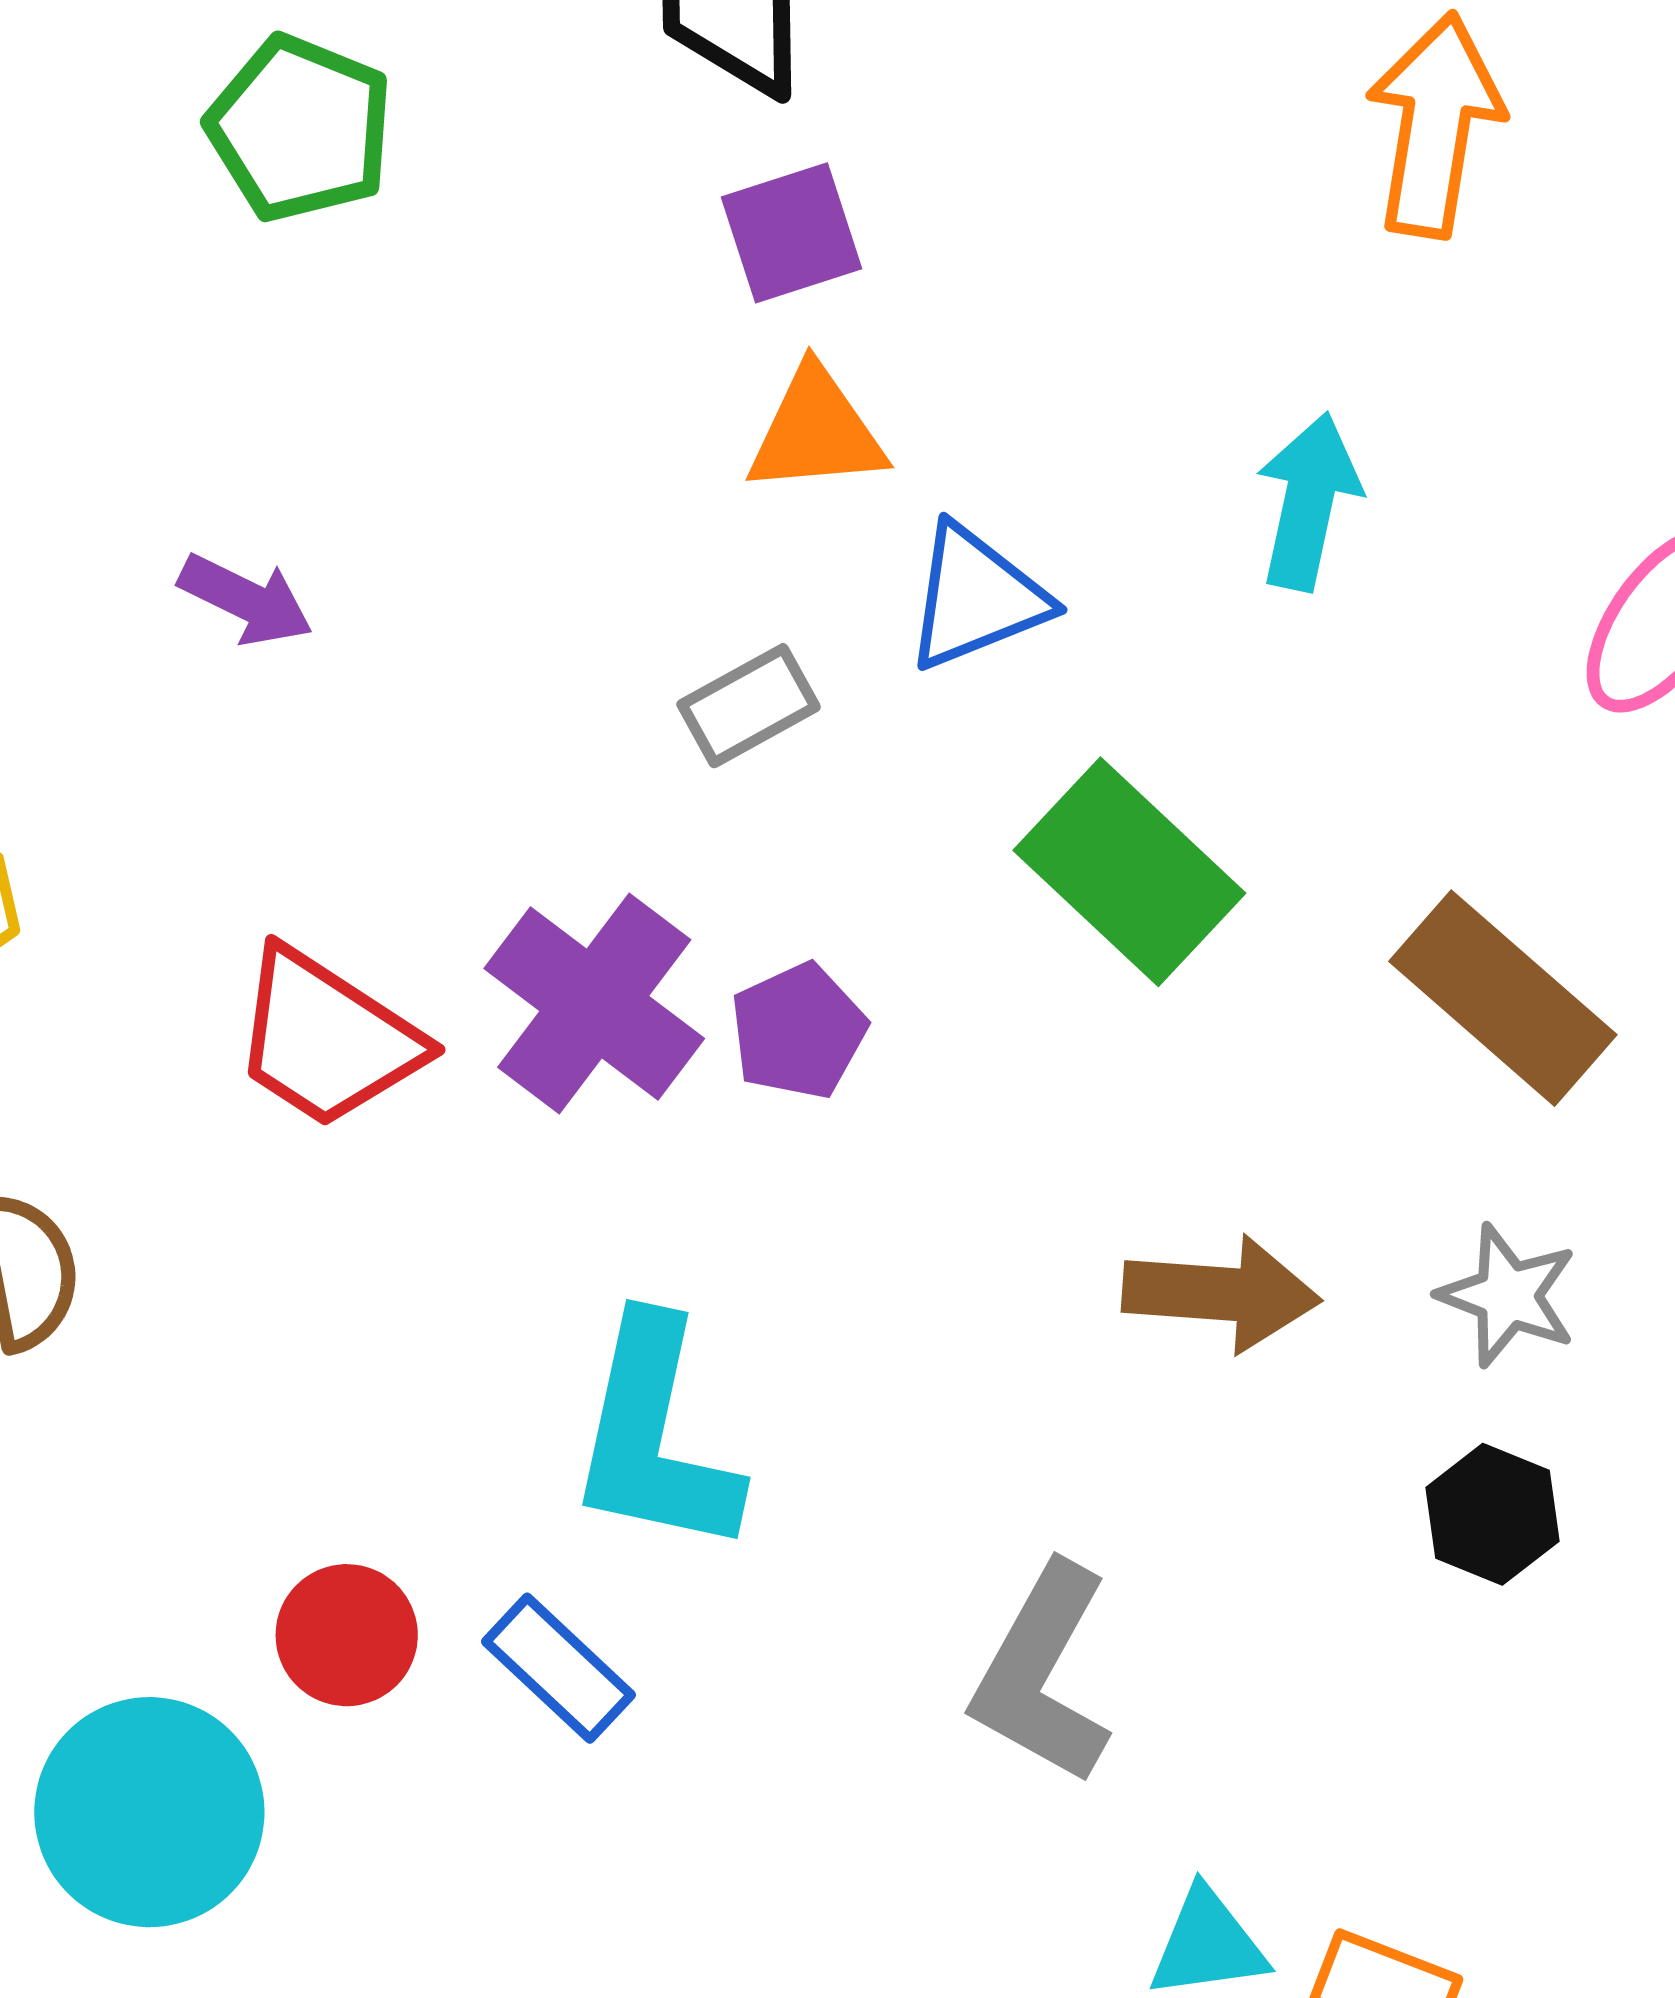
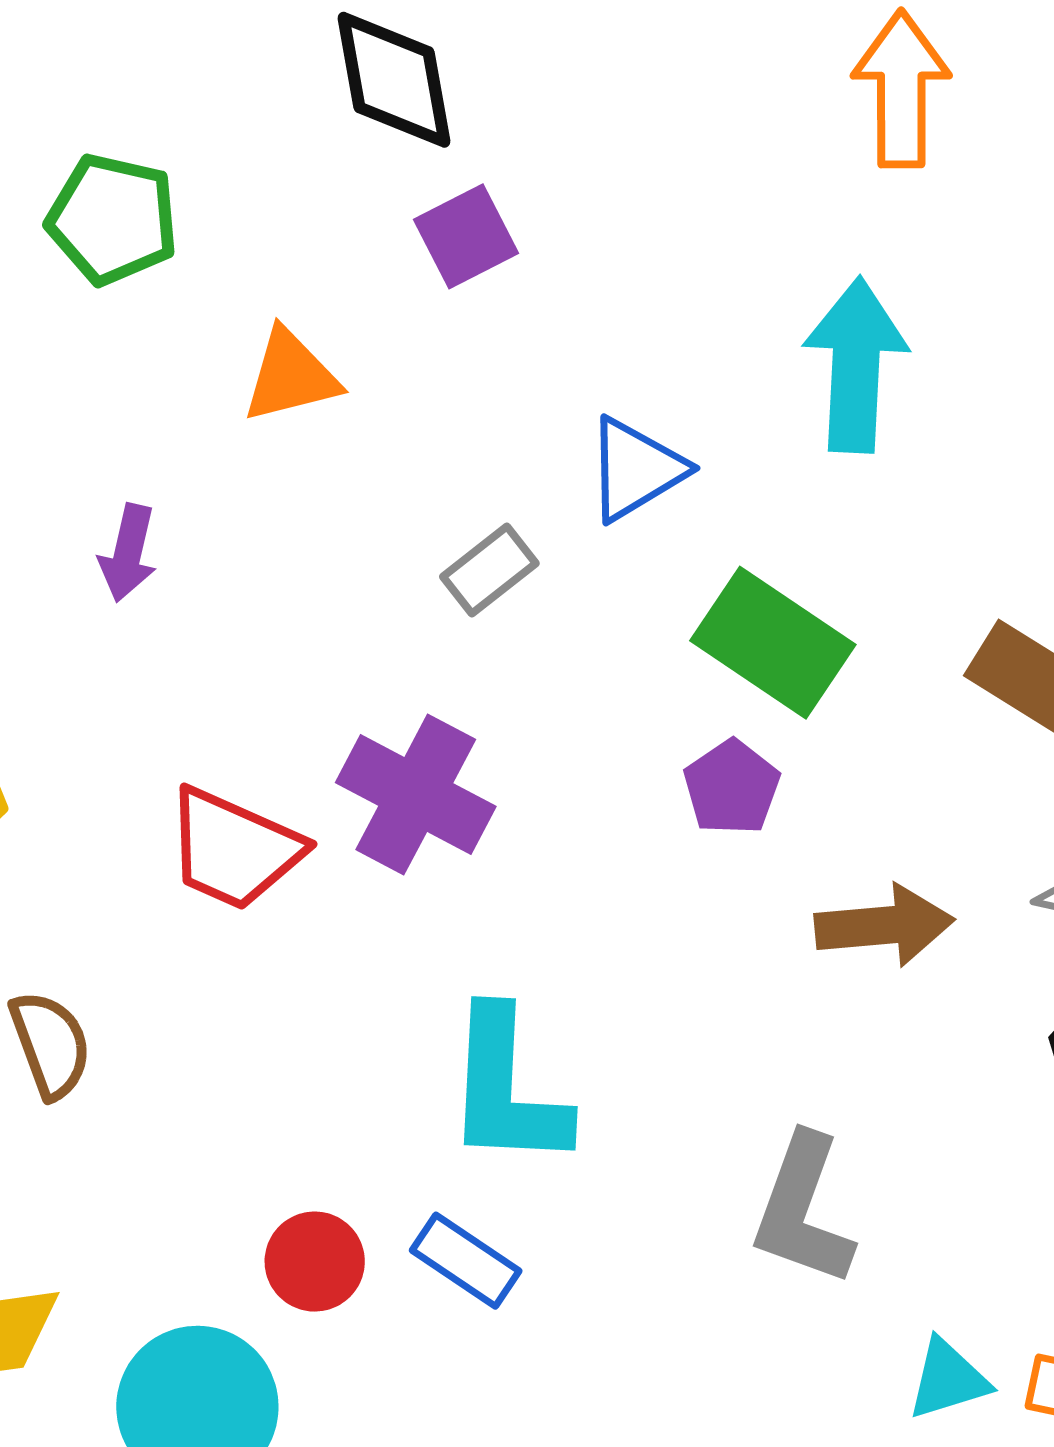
orange triangle: (816, 431) -> (291, 376), moved
cyan arrow: (1308, 501) -> (856, 365), size x1.4
purple arrow: (246, 600) -> (128, 553), turned 86
purple pentagon: (798, 1031) -> (732, 787), moved

